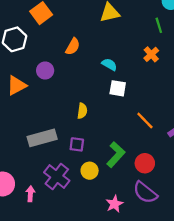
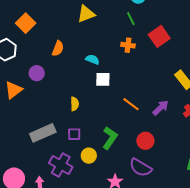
orange cross: (151, 54) -> (128, 45), turned -32
red circle: (145, 163) -> (145, 141), moved

